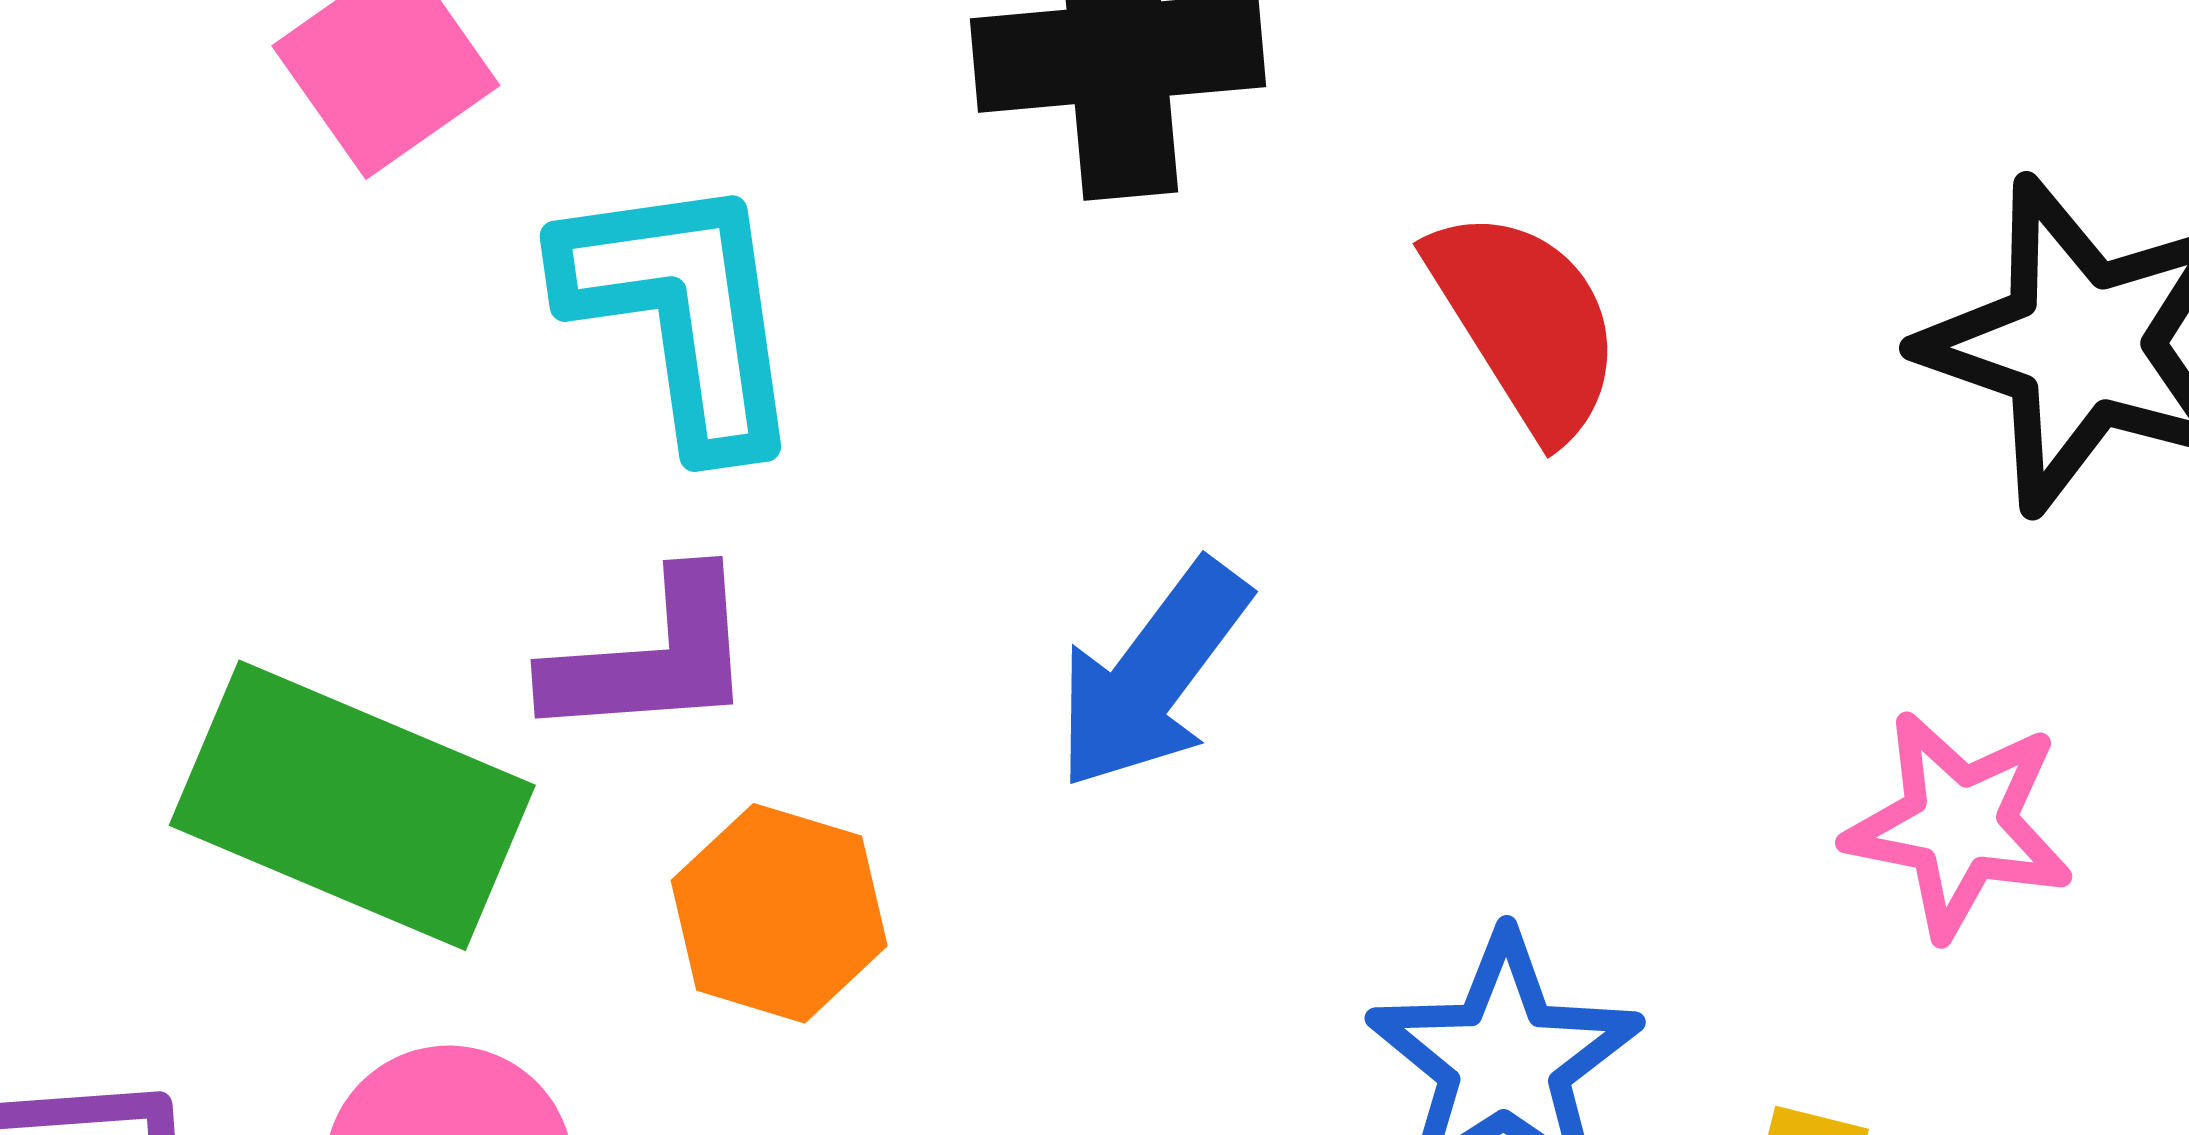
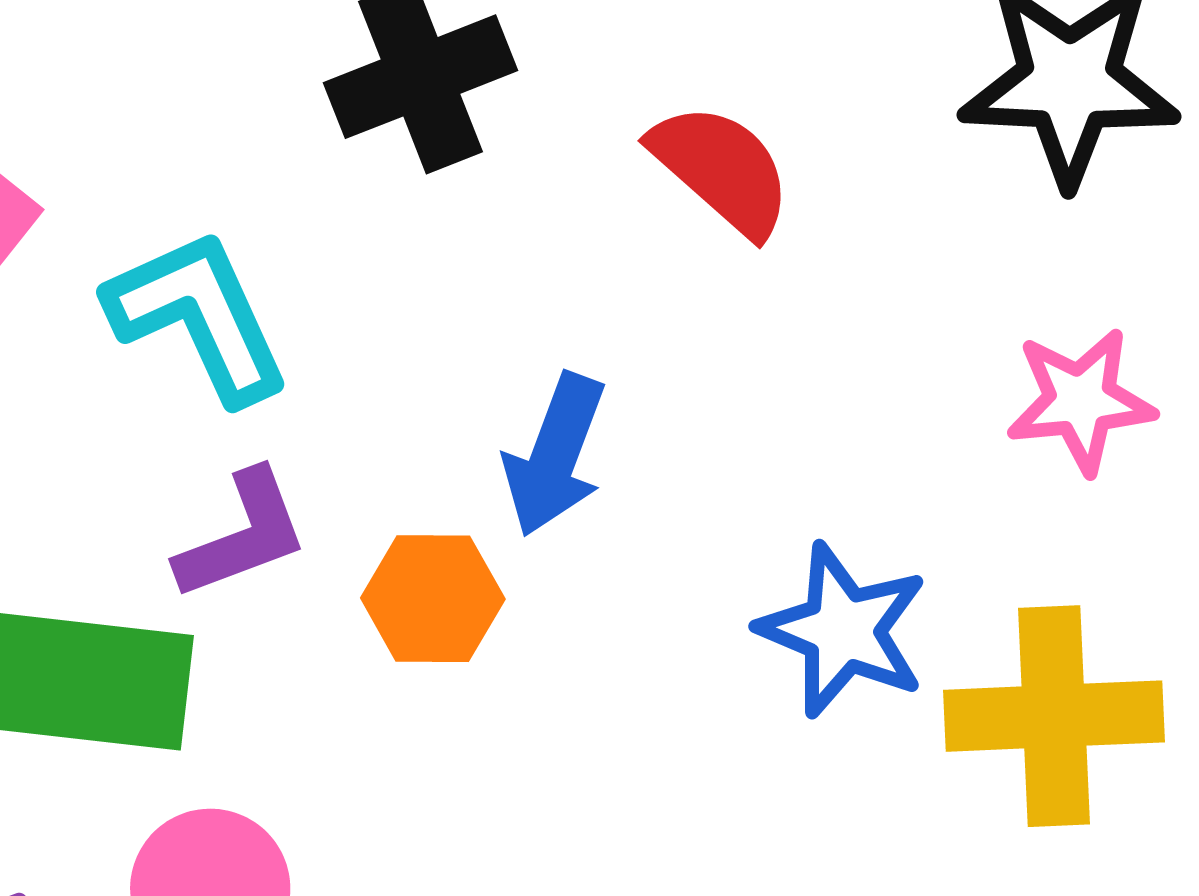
orange hexagon: (779, 913) -> (433, 599), moved

